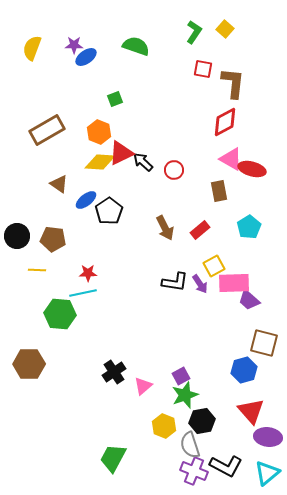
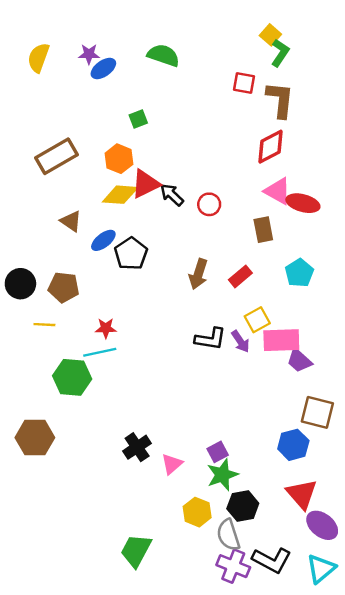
green L-shape: (194, 32) -> (280, 53), moved
brown arrow: (165, 228) -> (198, 274), turned 45
purple ellipse: (268, 437) -> (322, 525), turned 32

